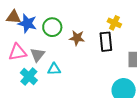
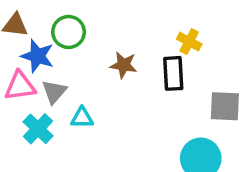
blue star: (27, 23) -> (38, 56), moved
green circle: (52, 27) -> (69, 32), moved

